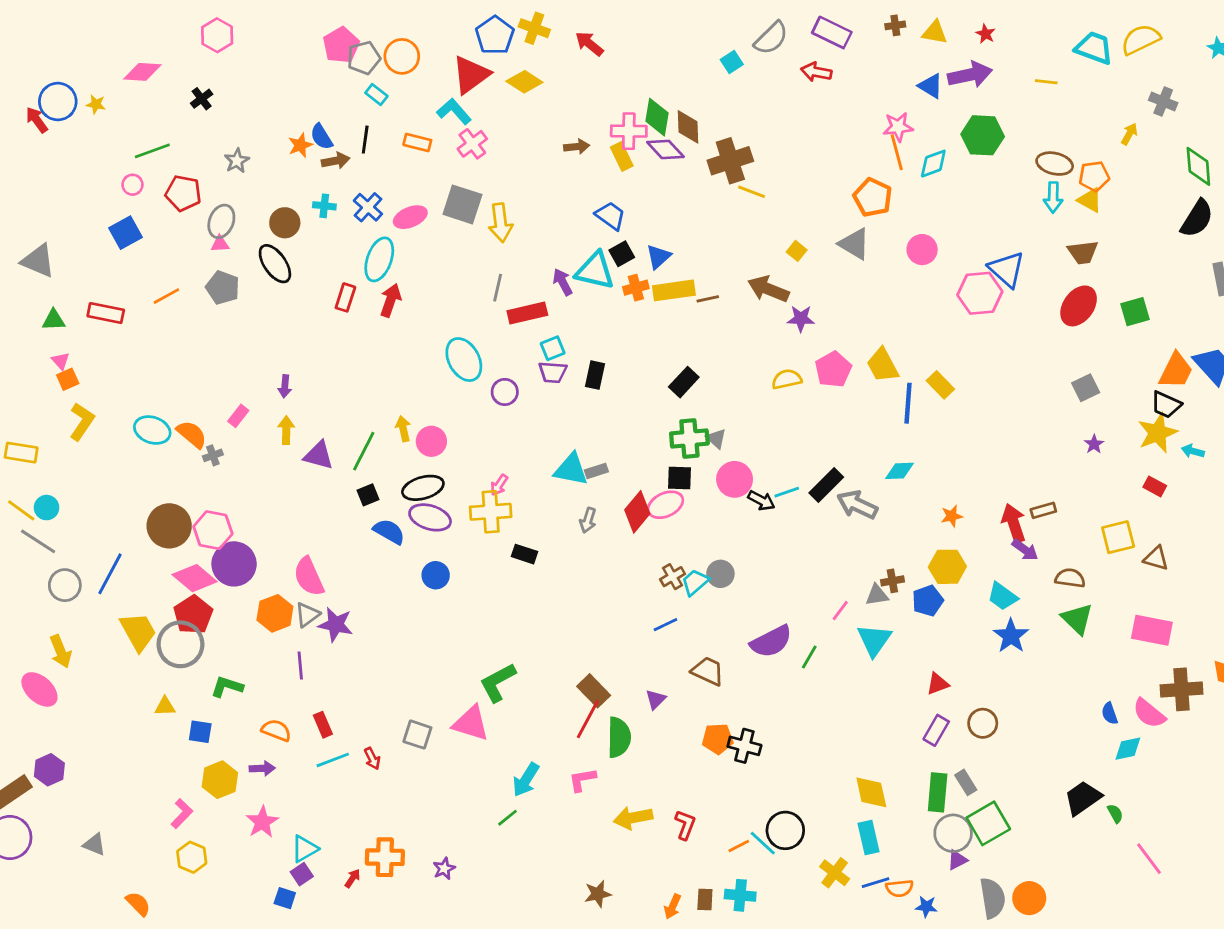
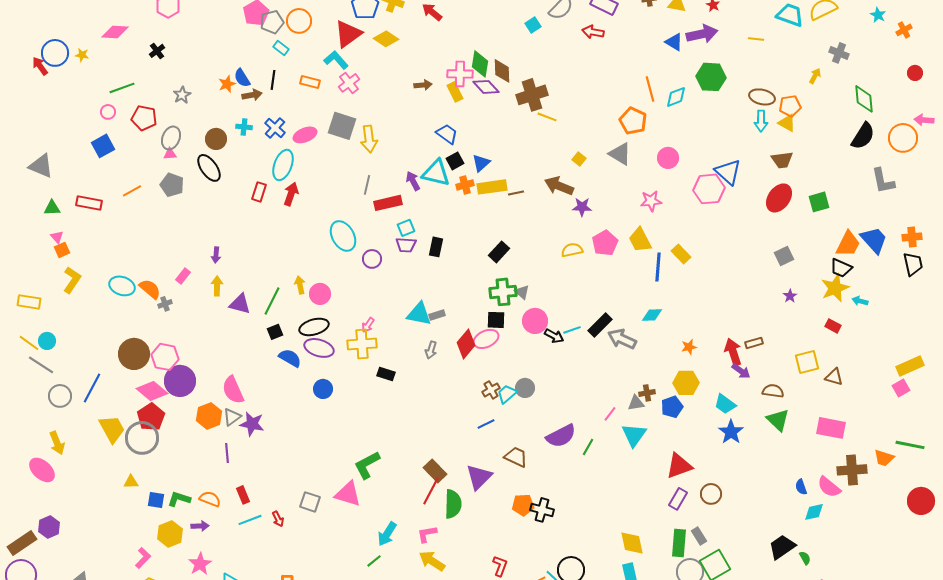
pink star: (898, 127) -> (651, 201), moved
red triangle: (938, 684) -> (679, 466), size x1.6
green L-shape: (227, 687) -> (179, 499), moved
purple triangle: (656, 699) -> (479, 477), size x1.8
yellow arrow: (633, 818) -> (432, 561), moved, turned 44

